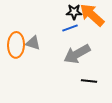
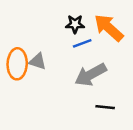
black star: (74, 12) -> (75, 24), moved

